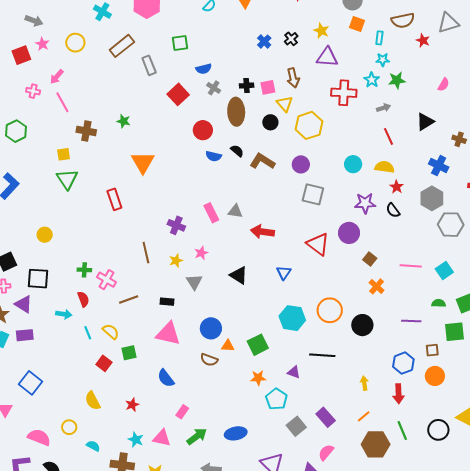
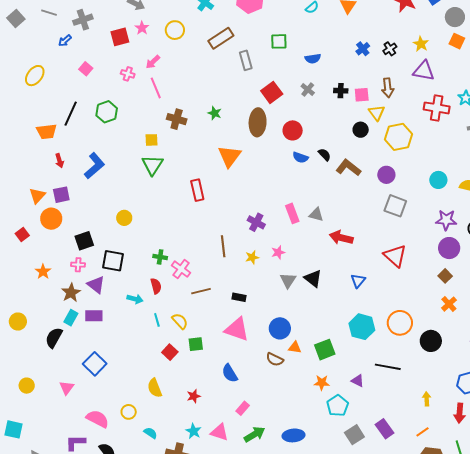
blue semicircle: (204, 69) -> (313, 59), moved
brown ellipse: (236, 112) -> (258, 122), moved
purple circle: (349, 233) -> (449, 248), moved
gray triangle: (194, 282) -> (288, 280), moved

